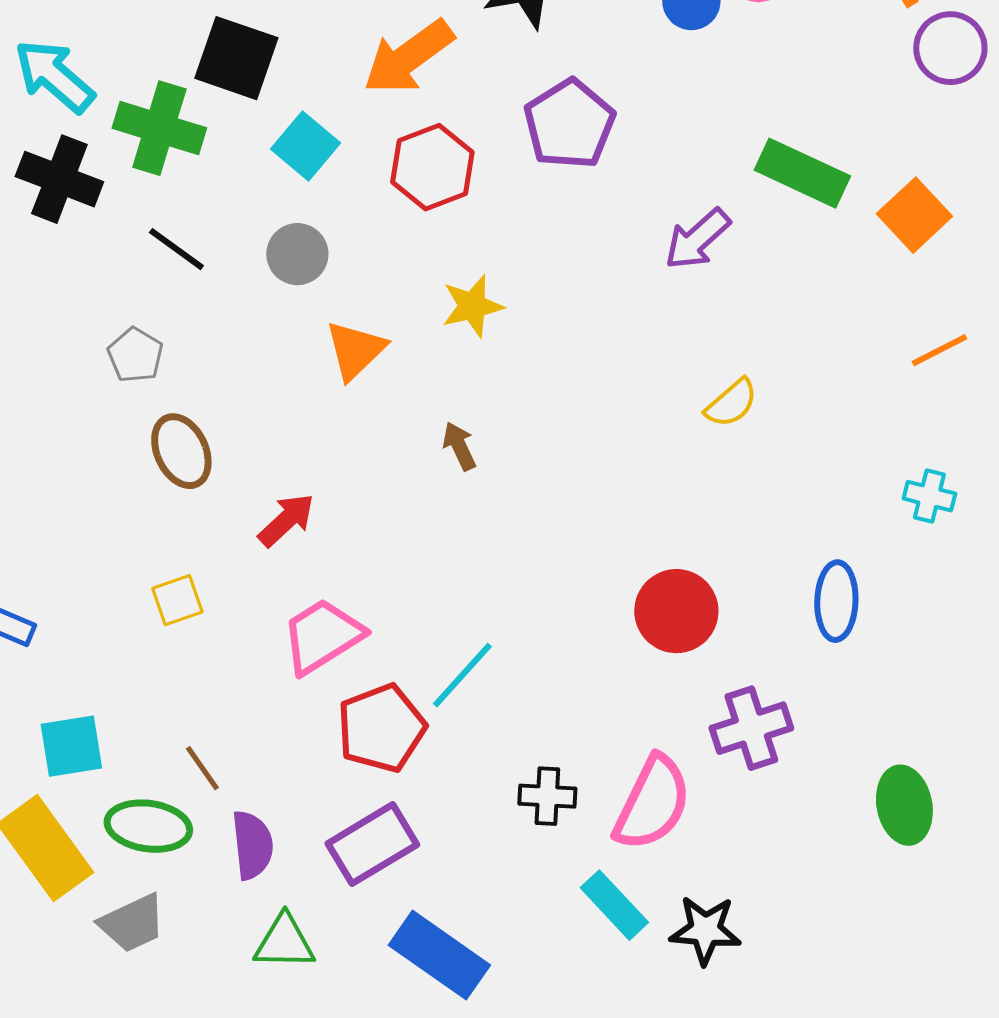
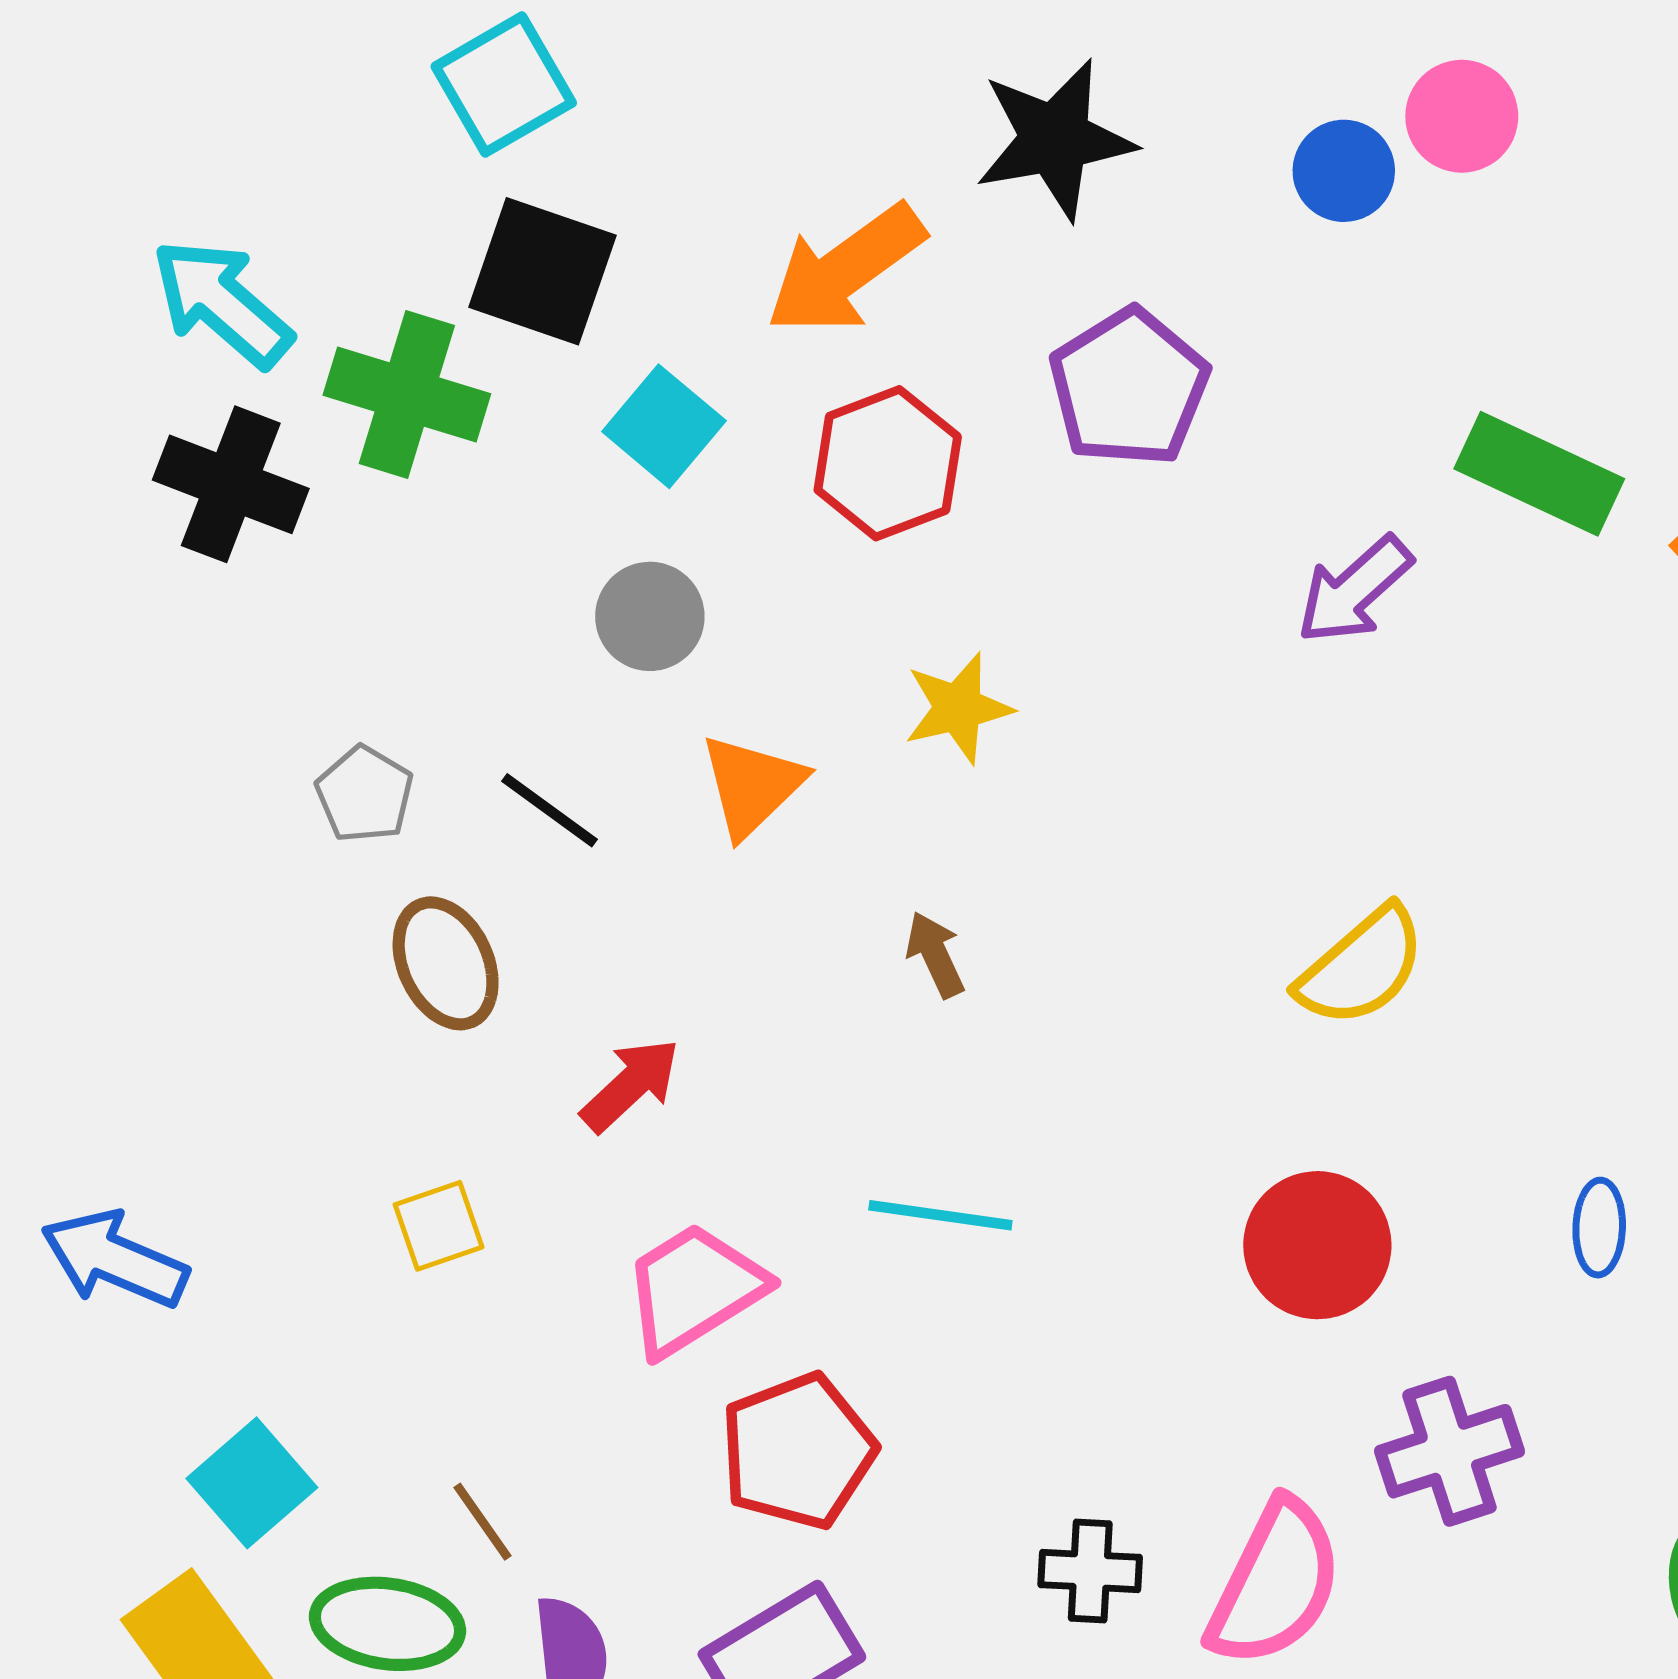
black line: (176, 249) -> (549, 810), moved
yellow semicircle: (731, 403) -> (1361, 967), moved, size x1.4
blue ellipse: (836, 601) -> (1599, 1228), size x0.7
cyan line: (462, 675) -> (940, 1215), moved, turned 56
cyan square: (71, 746) -> (252, 1483), turned -32

